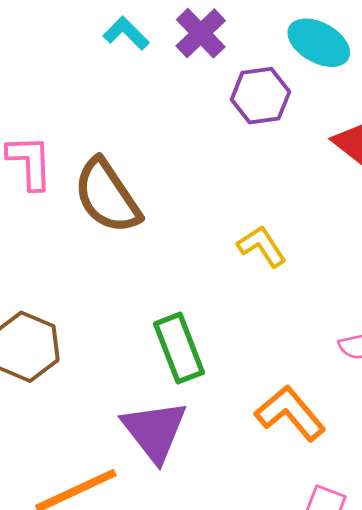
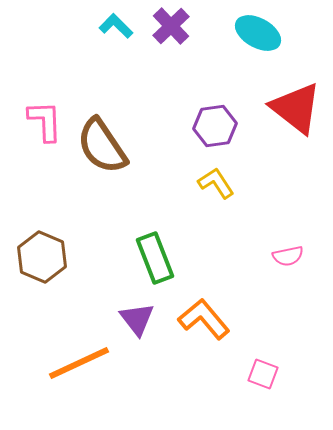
purple hexagon: (260, 96) -> (215, 126), moved
orange L-shape: (290, 413) -> (204, 319), moved
purple triangle: (155, 431) -> (137, 319), size x0.7

